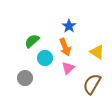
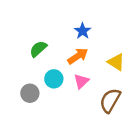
orange arrow: (65, 47) -> (78, 56), turned -102
cyan circle: (45, 58) -> (54, 79), moved

